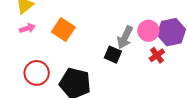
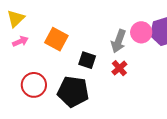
black square: (113, 55) -> (87, 60), moved
red cross: (157, 55) -> (119, 68), moved

